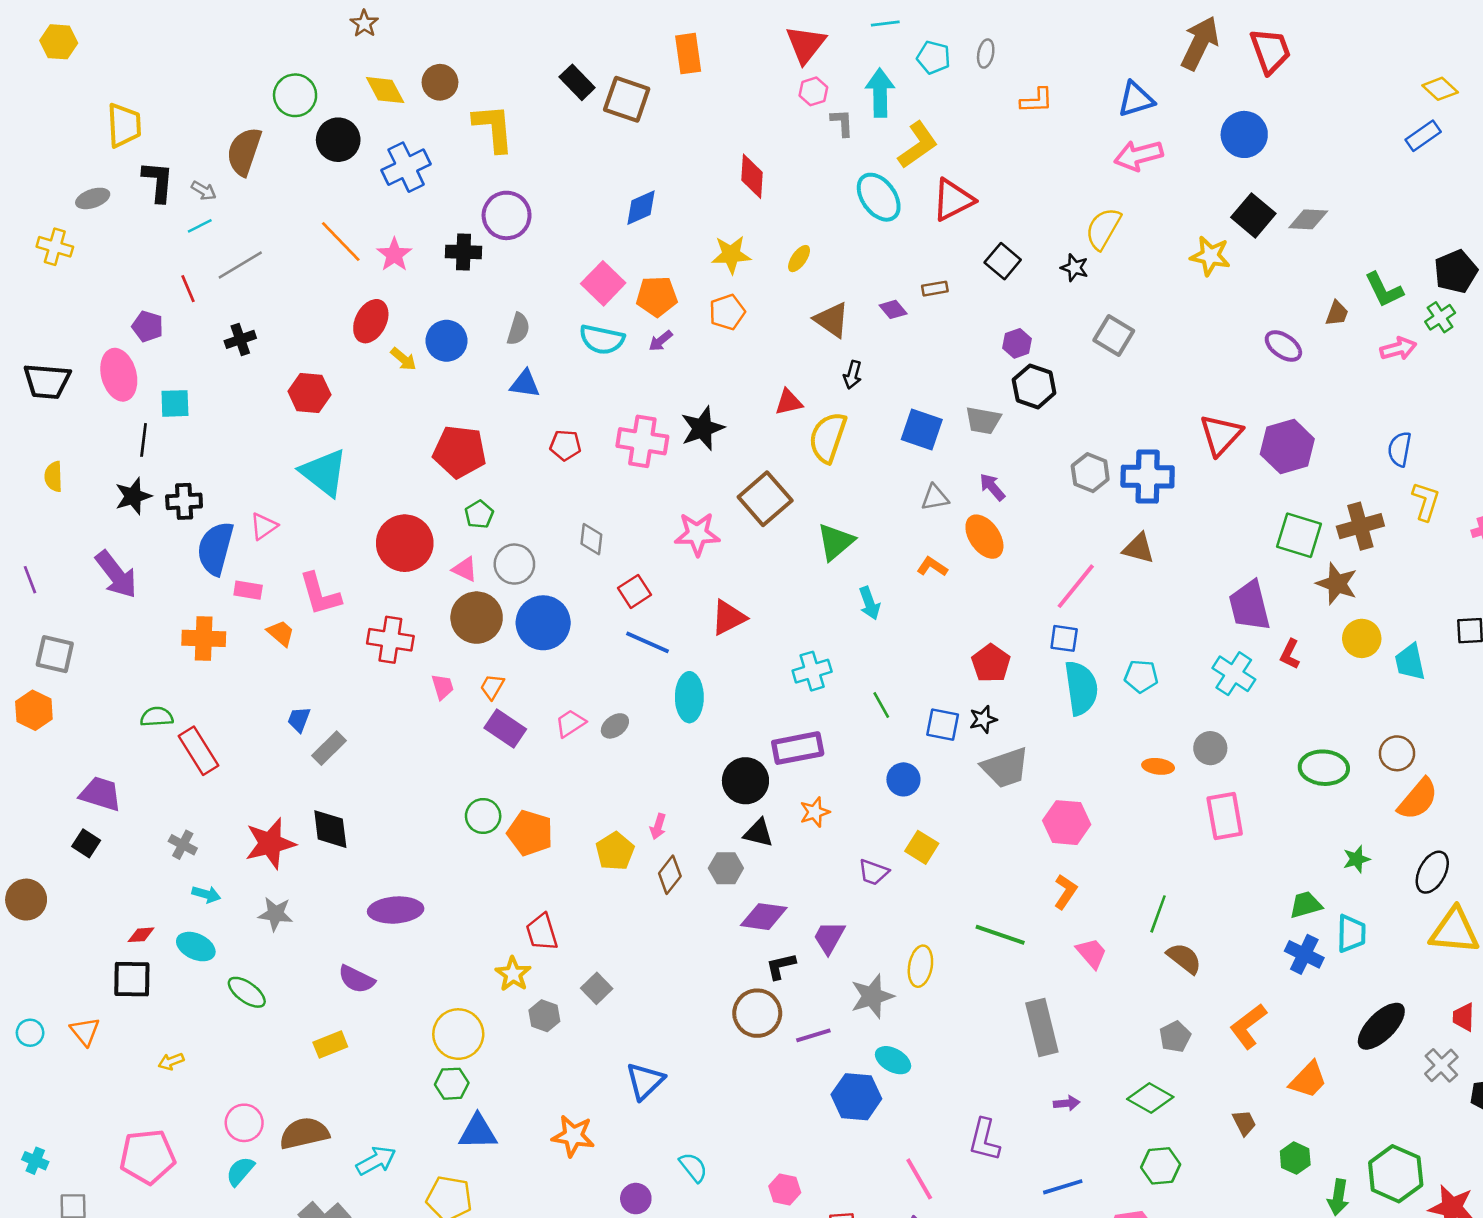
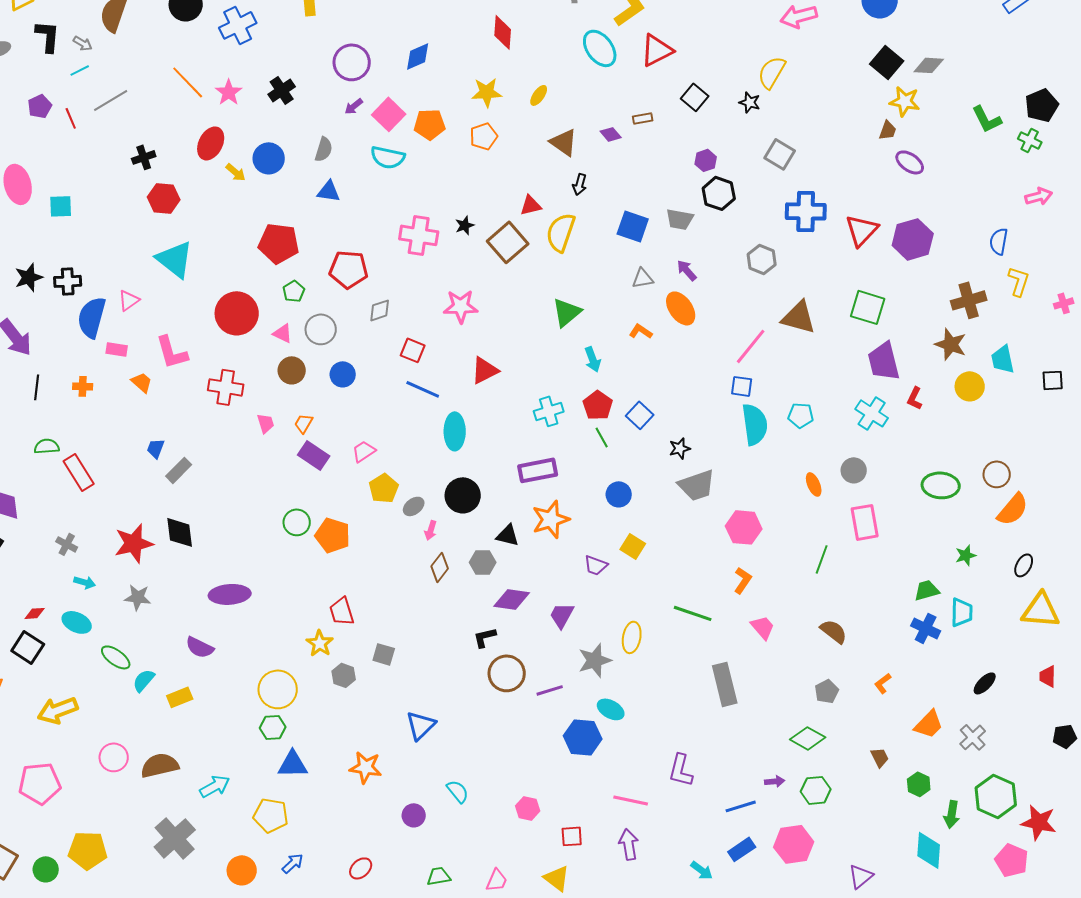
purple circle: (507, 215) -> (352, 62), moved
black cross: (463, 252) -> (282, 90), turned -36
yellow star: (1210, 256) -> (905, 101), moved
brown trapezoid: (1337, 313) -> (888, 130), moved
green cross: (1440, 317) -> (1030, 140), turned -30
purple pentagon: (148, 326) -> (40, 106), moved, turned 30
black cross: (240, 339) -> (144, 157), moved
purple arrow: (661, 341) -> (354, 106), moved
pink arrow: (1398, 349) -> (1039, 196), moved
black star: (702, 428) -> (465, 225), size x0.6
black line: (144, 440) -> (37, 387), moved
red pentagon: (565, 445) -> (349, 269), moved, size x1.6
blue cross: (1148, 477) -> (806, 211), moved
brown square: (765, 499) -> (508, 242), moved
green square: (1299, 535) -> (868, 307), moved
gray diamond: (591, 539) -> (380, 310), turned 65
brown triangle: (1138, 548) -> (799, 317), size x1.4
red square: (635, 591) -> (413, 350), turned -35
brown circle: (477, 618) -> (292, 370), size x0.7
blue circle: (543, 623) -> (343, 374), size x0.6
orange cross: (204, 638) -> (83, 386), size x0.6
cyan trapezoid: (1410, 662) -> (1003, 359), moved
red pentagon: (991, 663) -> (598, 405), moved
blue square: (943, 725) -> (640, 415), moved, turned 32
gray ellipse: (615, 726) -> (414, 506), moved
orange ellipse: (1158, 766) -> (814, 484), turned 60
black circle: (745, 781) -> (463, 495), moved
orange star: (815, 812) -> (551, 519), size x1.6
yellow pentagon: (615, 851) -> (384, 488), moved
black ellipse: (1432, 872) -> (1024, 565), size x0.7
green line: (1158, 914) -> (822, 559), moved
black L-shape: (781, 966) -> (485, 637), moved
black square: (132, 979) -> (28, 647), turned 32
gray square: (597, 988) -> (384, 654), turned -30
orange L-shape: (1248, 1026) -> (883, 683), size x0.6
black ellipse: (1381, 1026) -> (985, 683), size x0.6
yellow arrow: (171, 1061) -> (58, 710), size x2.0
gray cross: (1441, 1065) -> (973, 737), moved
purple arrow: (1067, 1103) -> (775, 781), moved
cyan semicircle: (240, 1171) -> (144, 680), moved
pink line: (919, 1179) -> (631, 800), turned -48

